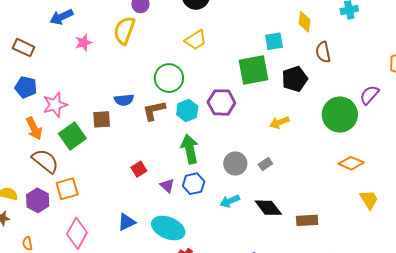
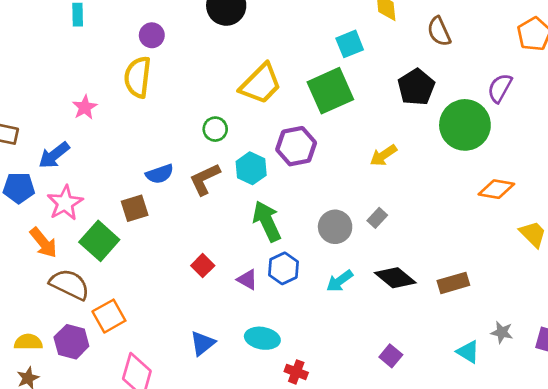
blue arrow: (61, 17) -> (54, 155), moved
yellow trapezoid: (196, 40) -> (261, 84), moved, size x1.4
brown semicircle: (323, 52) -> (439, 31), moved
green circle: (169, 78) -> (215, 129), size x0.6
black pentagon: (295, 79) -> (416, 87), moved
cyan ellipse: (168, 228) -> (262, 338), size x0.7

